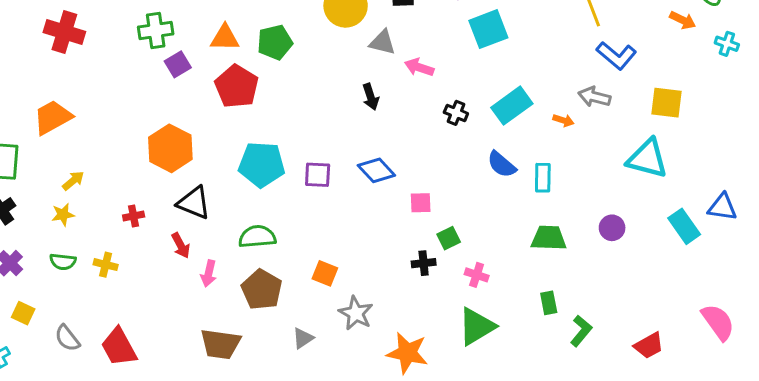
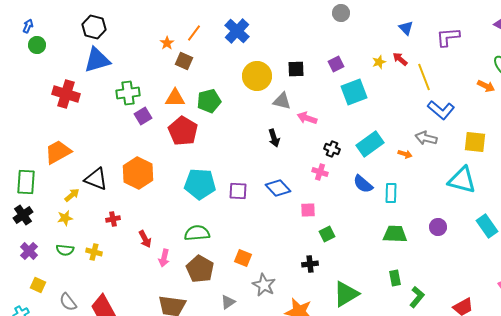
black triangle: (194, 203) -> (96, 179), moved
black cross: (424, 263) -> (310, 264), moved
pink cross: (477, 275) -> (320, 172), moved

